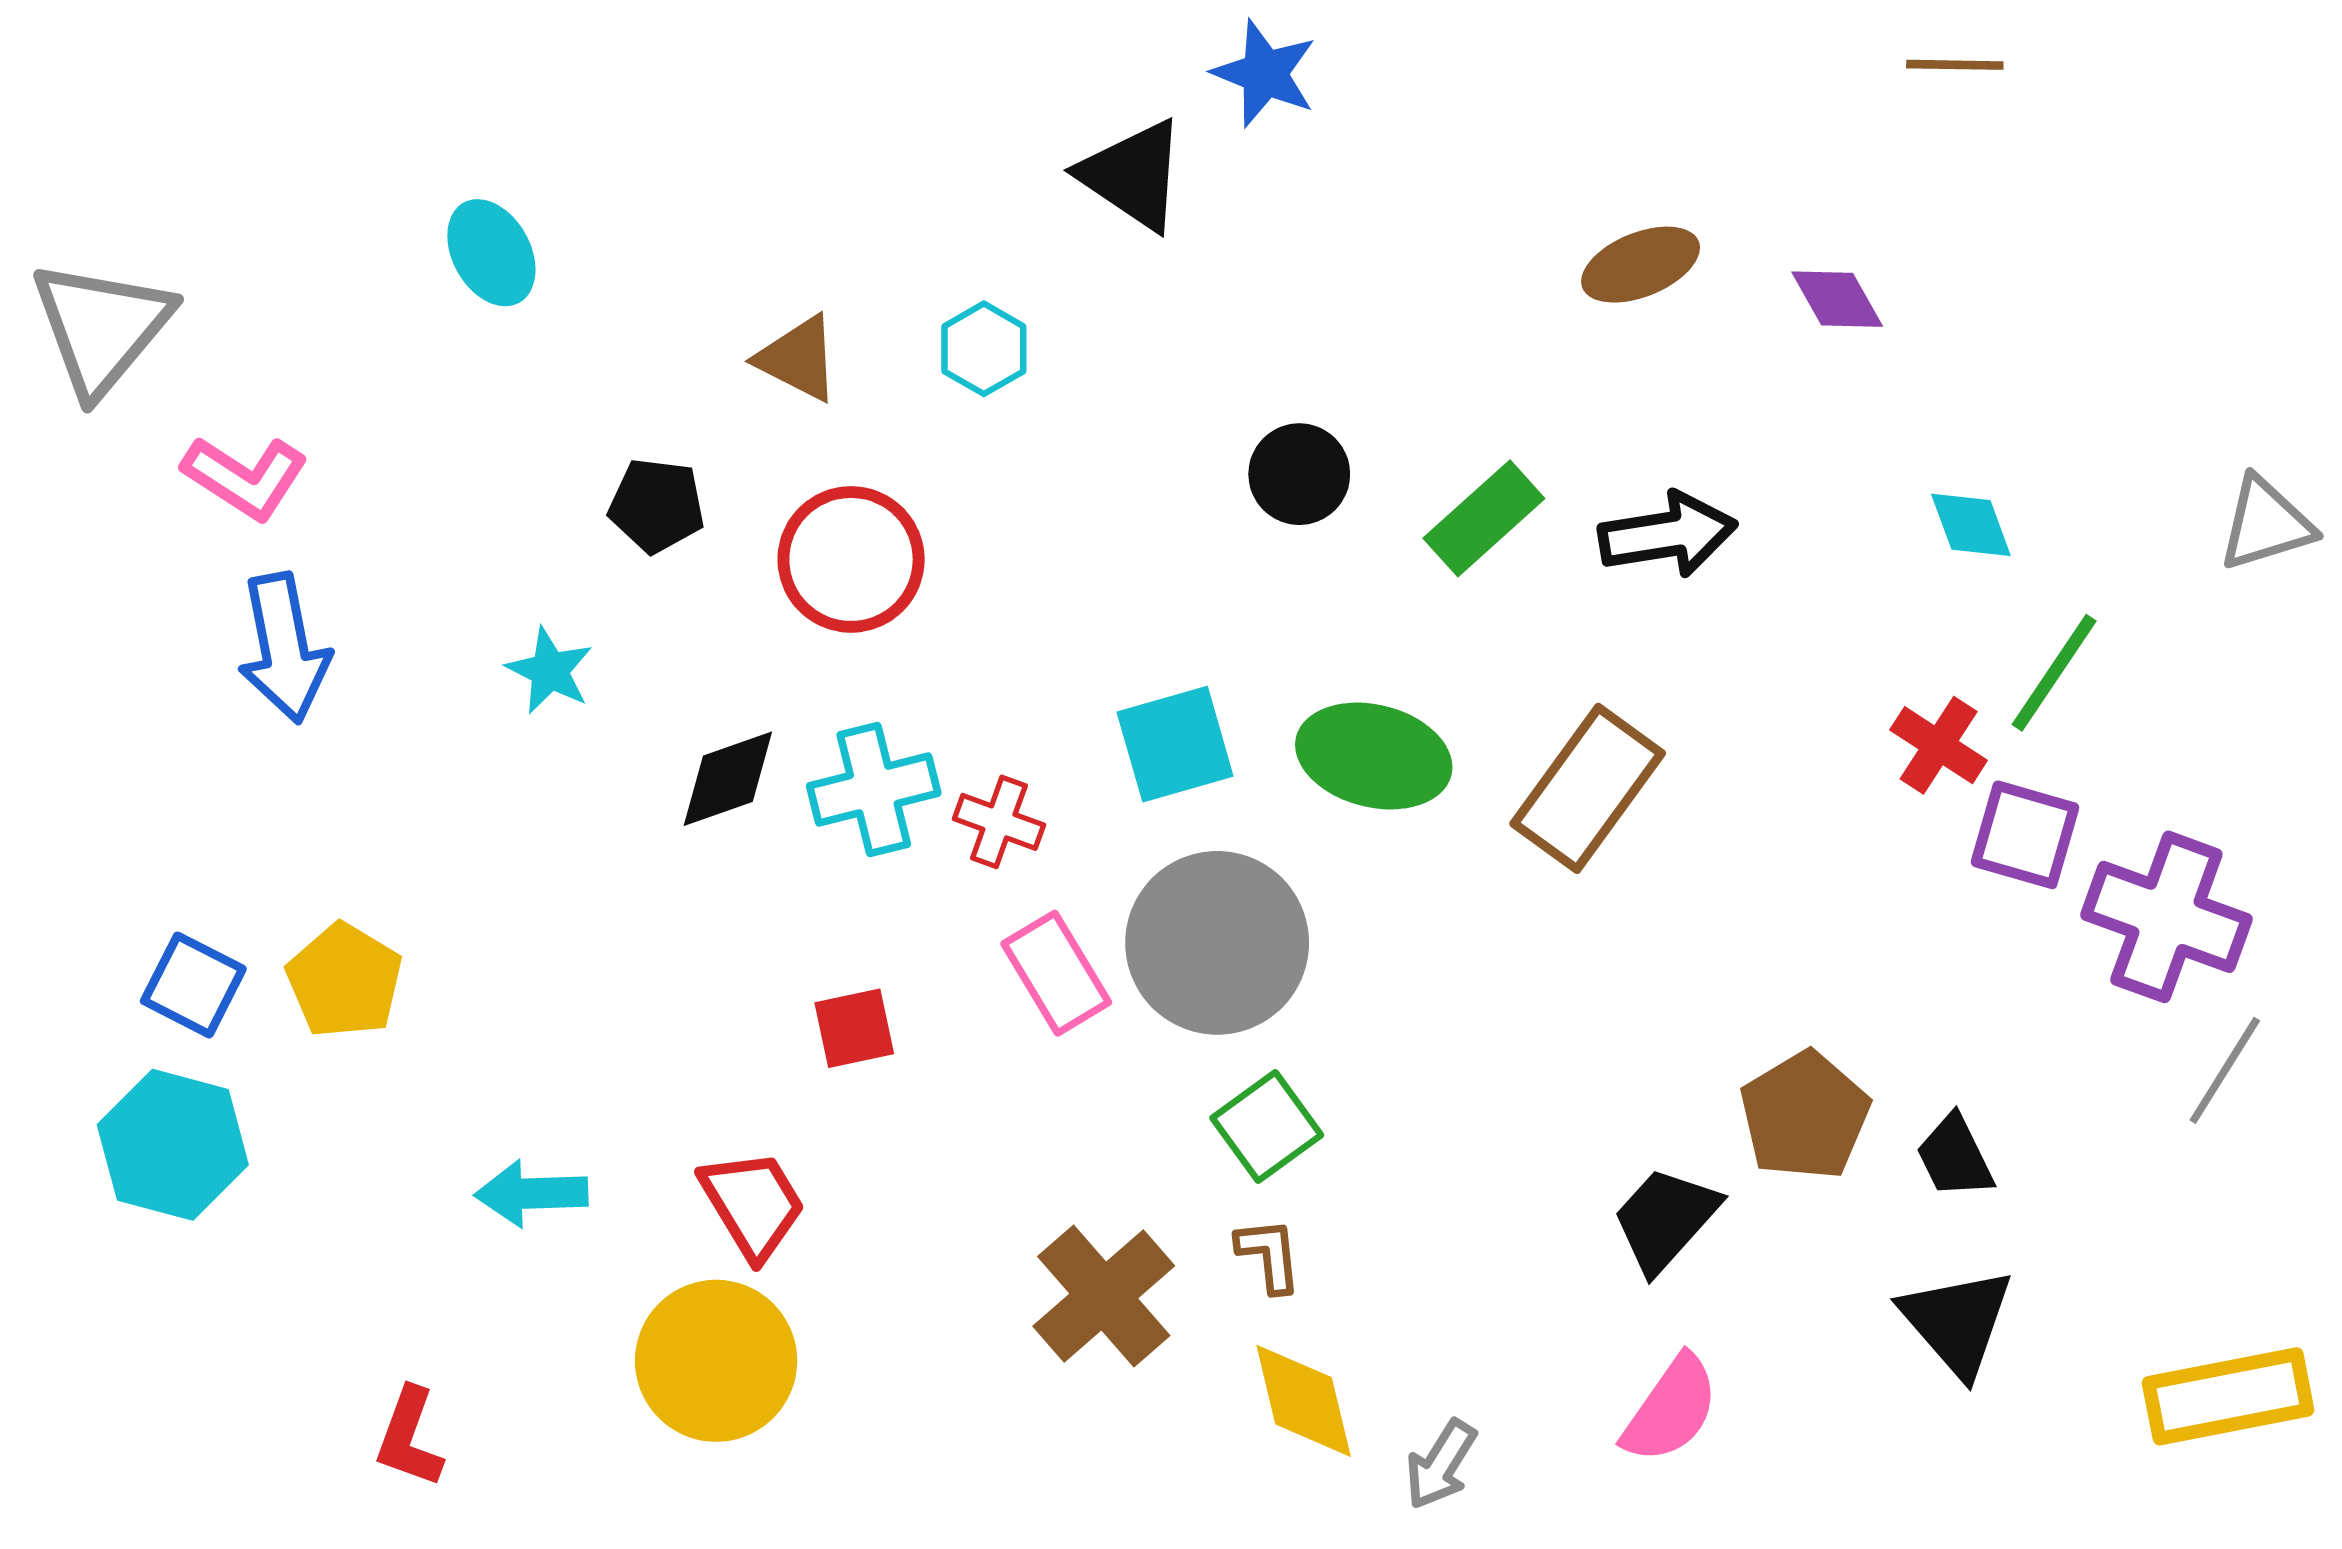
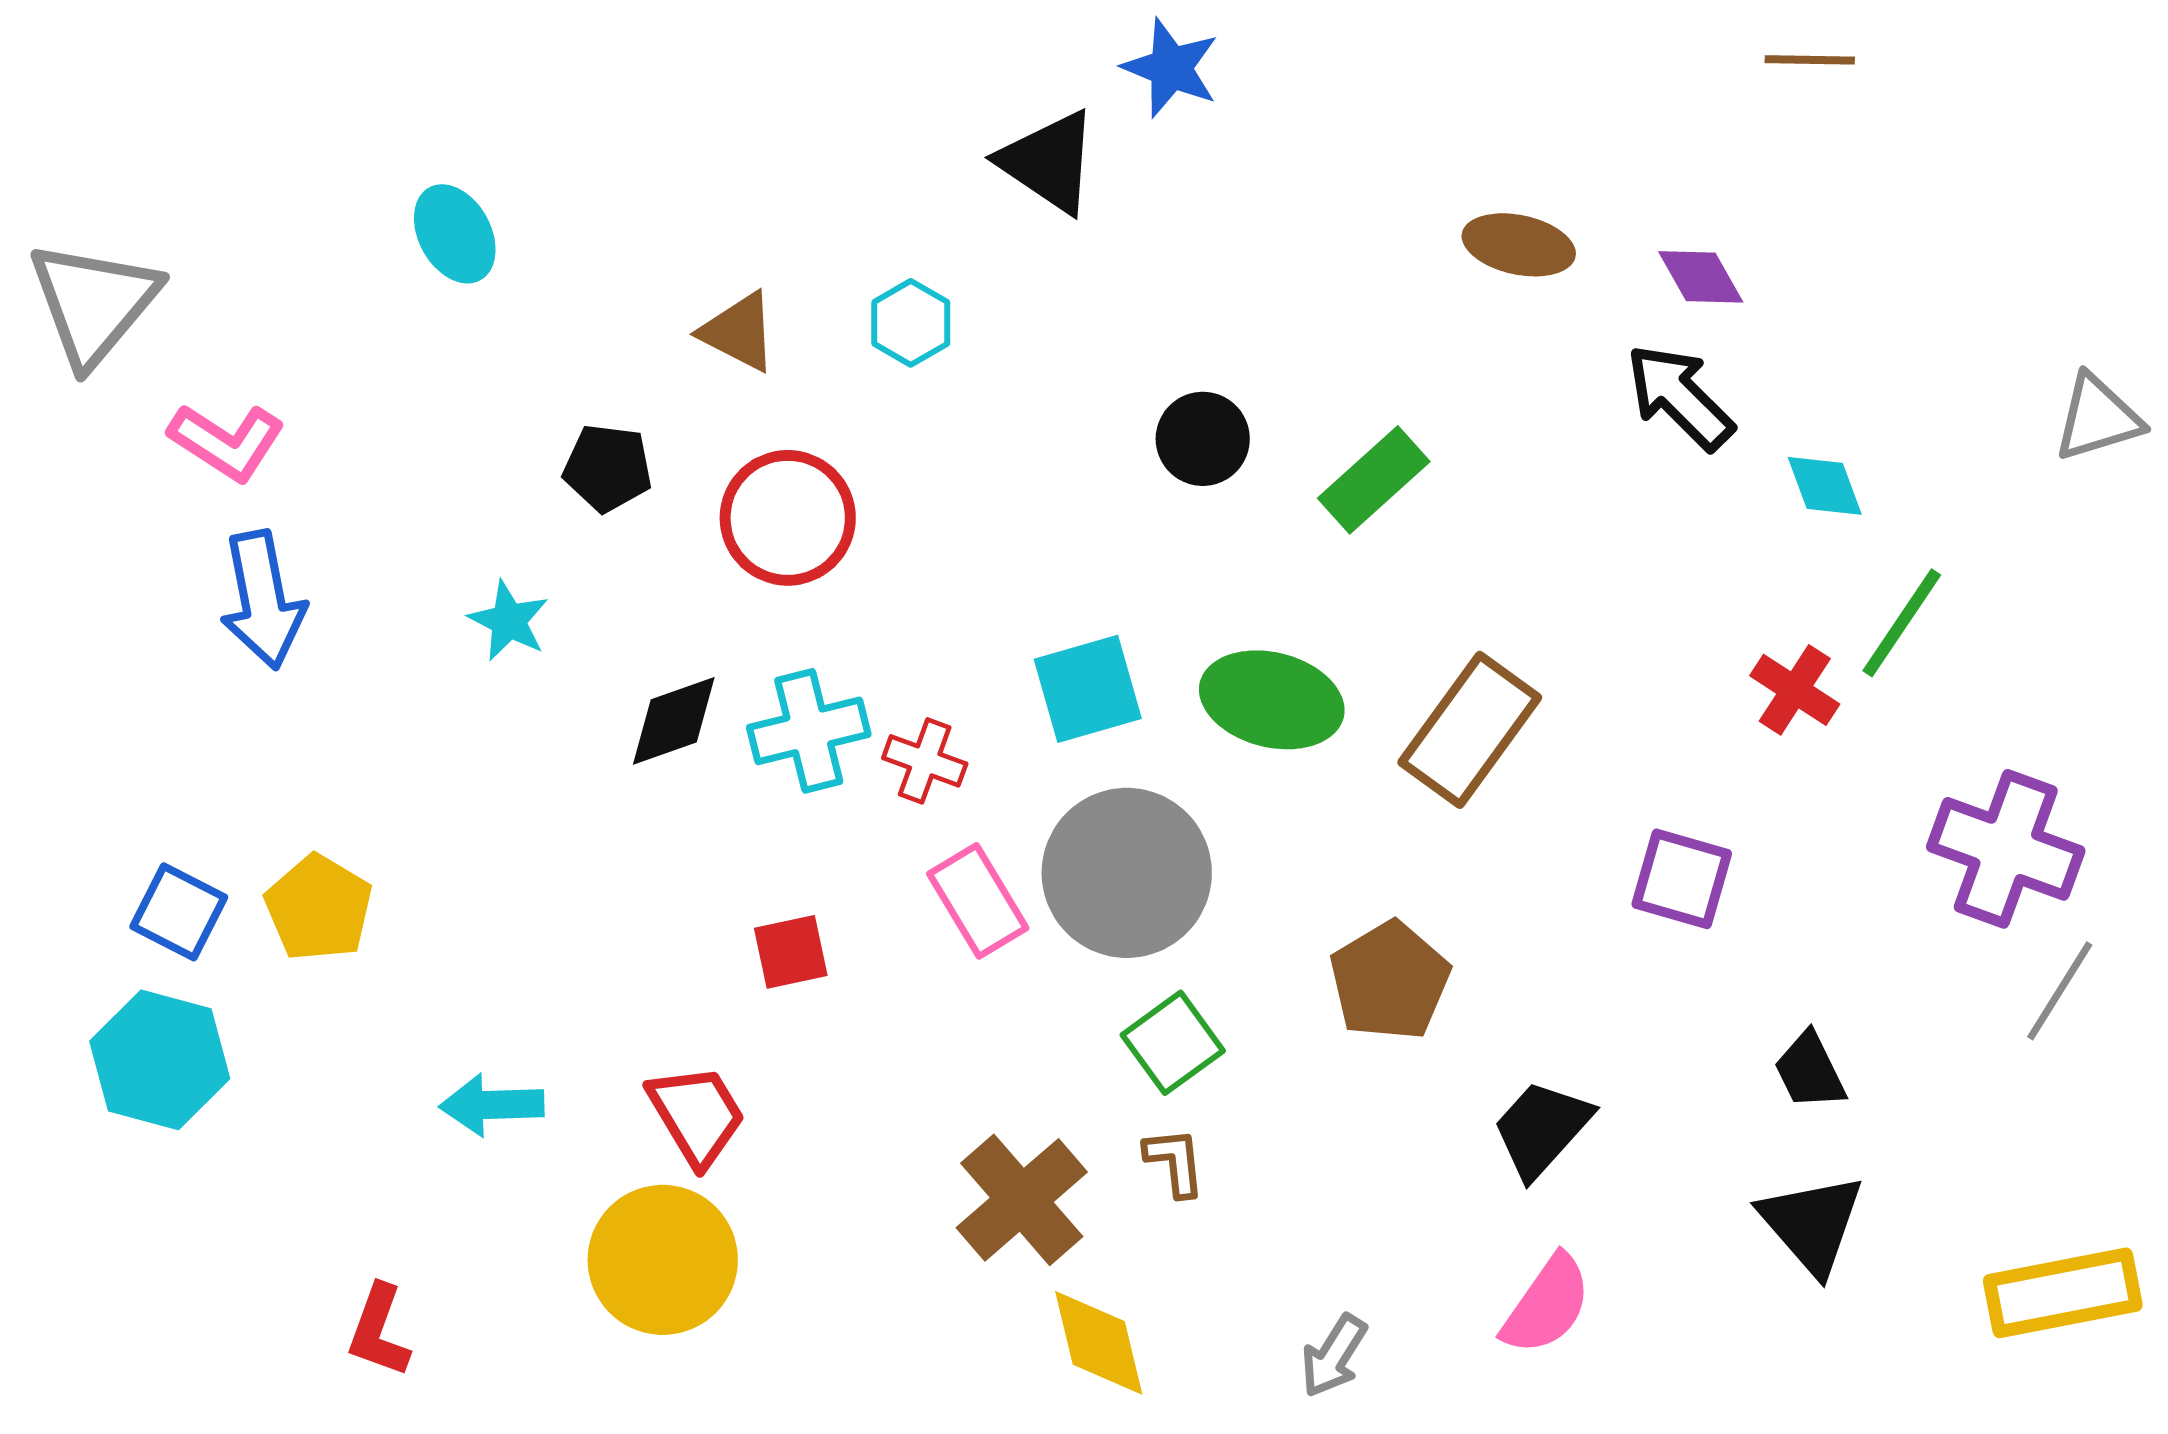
brown ellipse: (1641, 265) -> (1519, 245), turned 34
gray triangle: (2266, 524) -> (2098, 418), moved
black arrow: (1668, 535) -> (1680, 397), moved, turned -126
purple square: (2025, 835) -> (1682, 879), moved
brown pentagon: (1805, 1116) -> (1390, 981), moved
yellow diamond: (1304, 1401) -> (1099, 1343), moved

